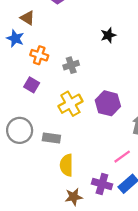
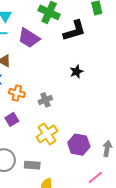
purple square: (32, 85) -> (12, 119), turned 32
purple hexagon: (108, 103) -> (79, 145), moved

